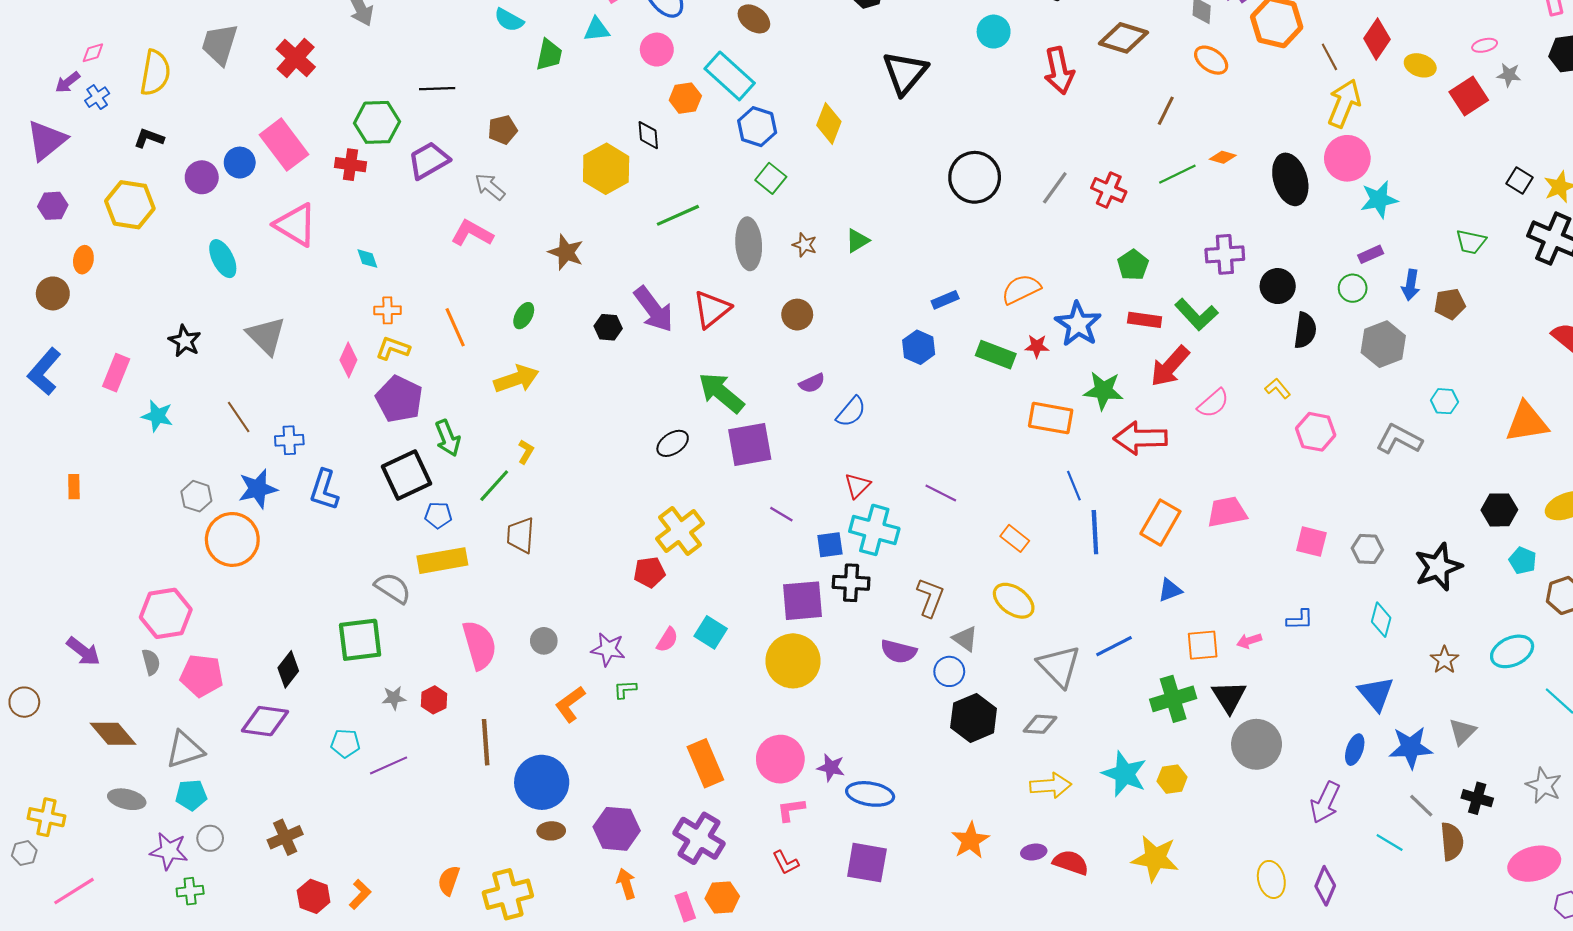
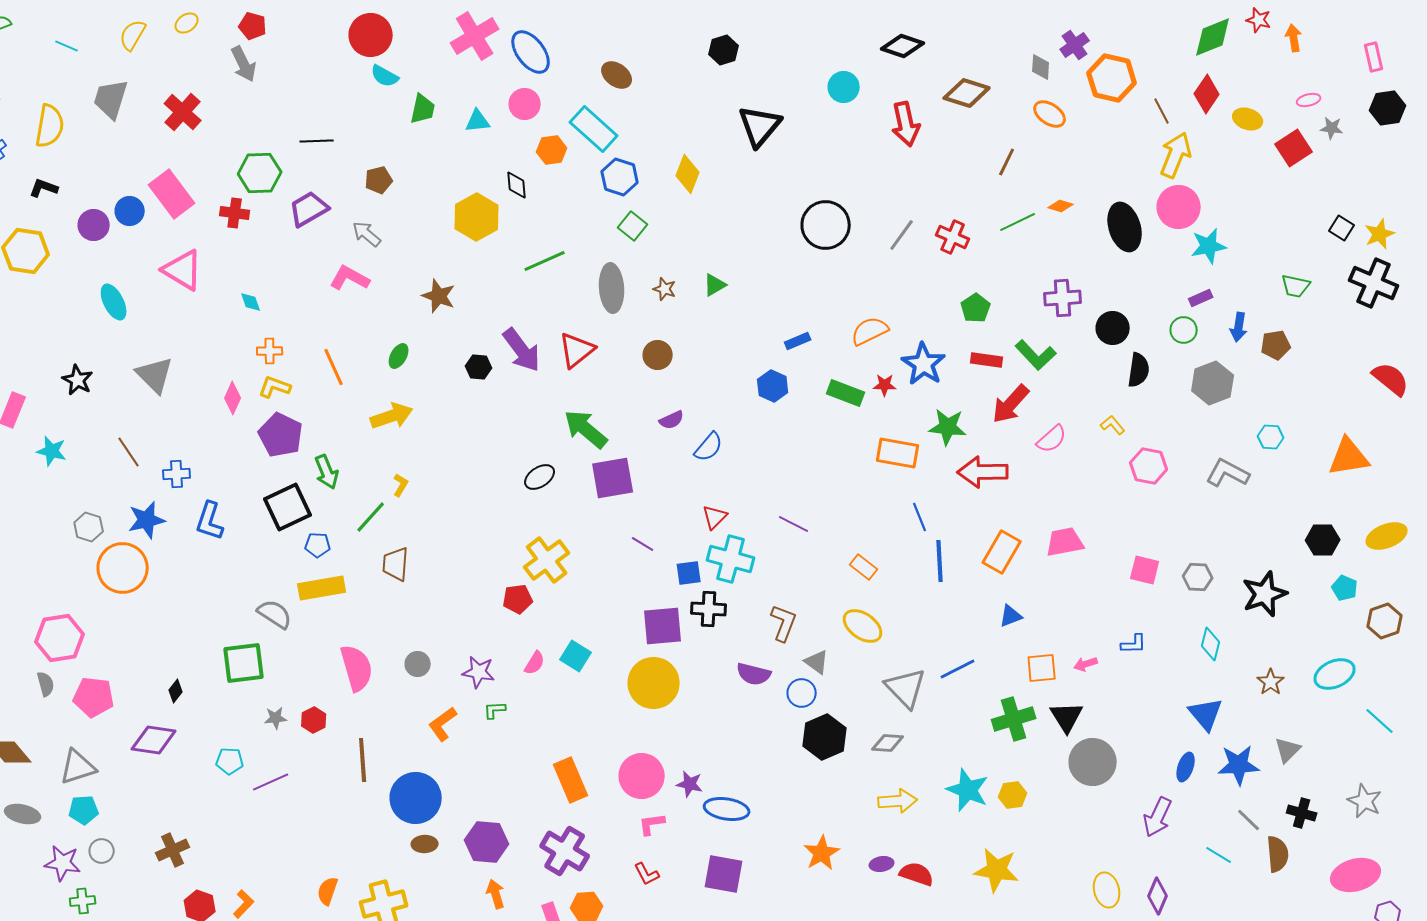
cyan triangle: (597, 29) -> (478, 121), moved
black diamond: (288, 669) -> (176, 691), size x0.7

